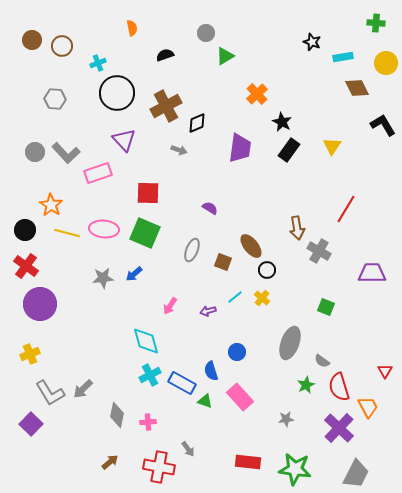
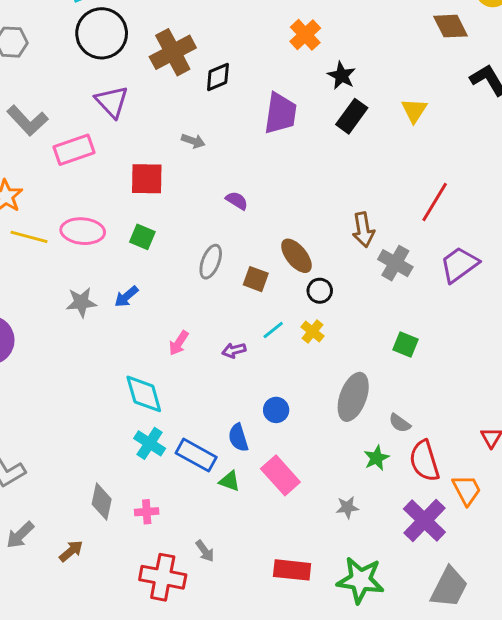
gray arrow: (179, 150) -> (193, 141), moved
green square: (145, 233) -> (142, 237), size x0.6
purple trapezoid: (372, 273) -> (459, 265), moved, turned -36
cyan cross: (150, 375) -> (150, 443), turned -30
gray arrow: (83, 389) -> (20, 535), moved
brown arrow: (110, 462) -> (71, 551), moved

